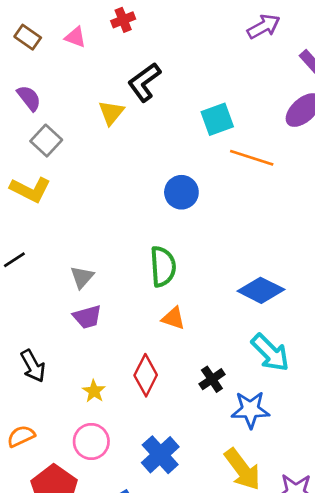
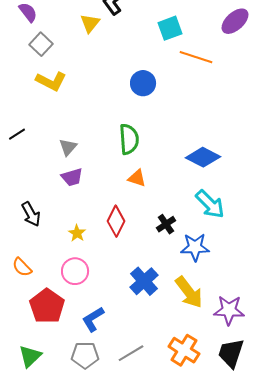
yellow L-shape: (30, 190) -> (51, 81), moved
orange semicircle: (21, 436) -> (22, 267), turned -110
blue cross: (160, 455) -> (144, 281), moved

